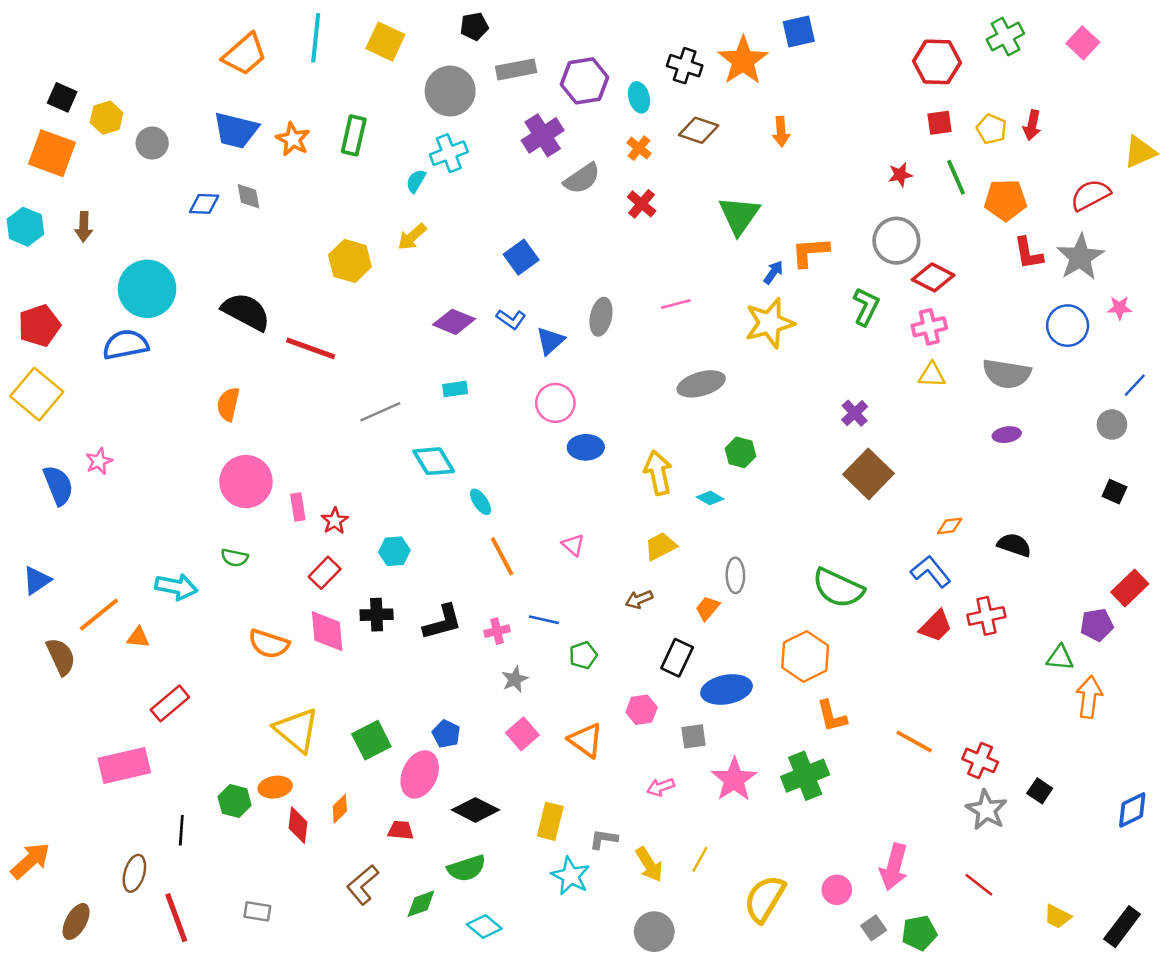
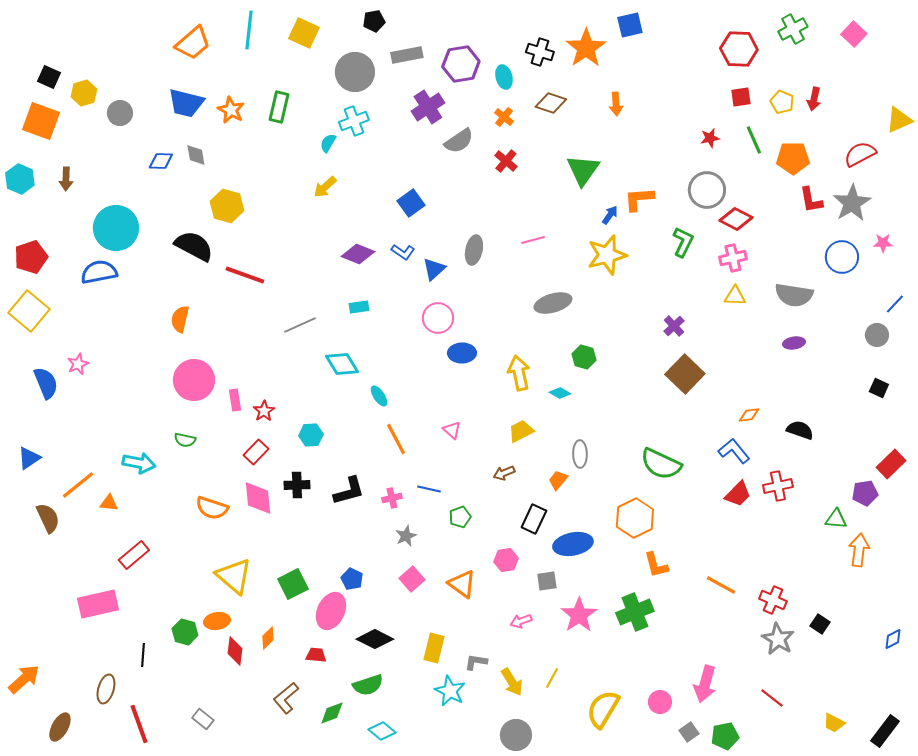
yellow hexagon: (350, 261) -> (227, 206), moved
blue diamond: (1132, 810) -> (893, 639), size x0.7
gray rectangle: (257, 911) -> (203, 719), turned 30

